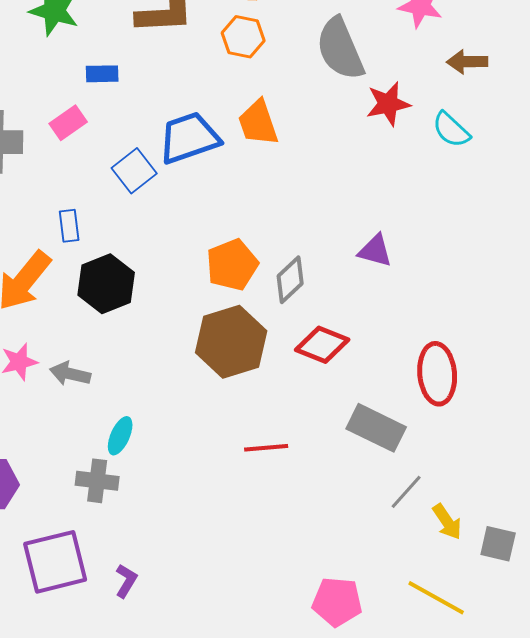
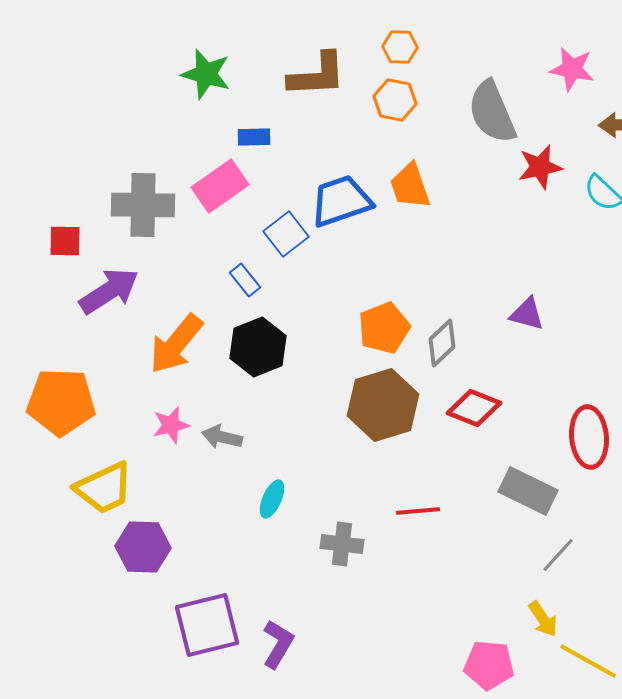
pink rectangle: (68, 123) -> (220, 186), size x1.5
blue rectangle: (69, 226) -> (245, 280), moved, turned -32
gray cross: (97, 481) -> (342, 544), moved
yellow arrow: (447, 522) -> (543, 619), moved
purple L-shape: (126, 581) -> (278, 644), size x1.4

